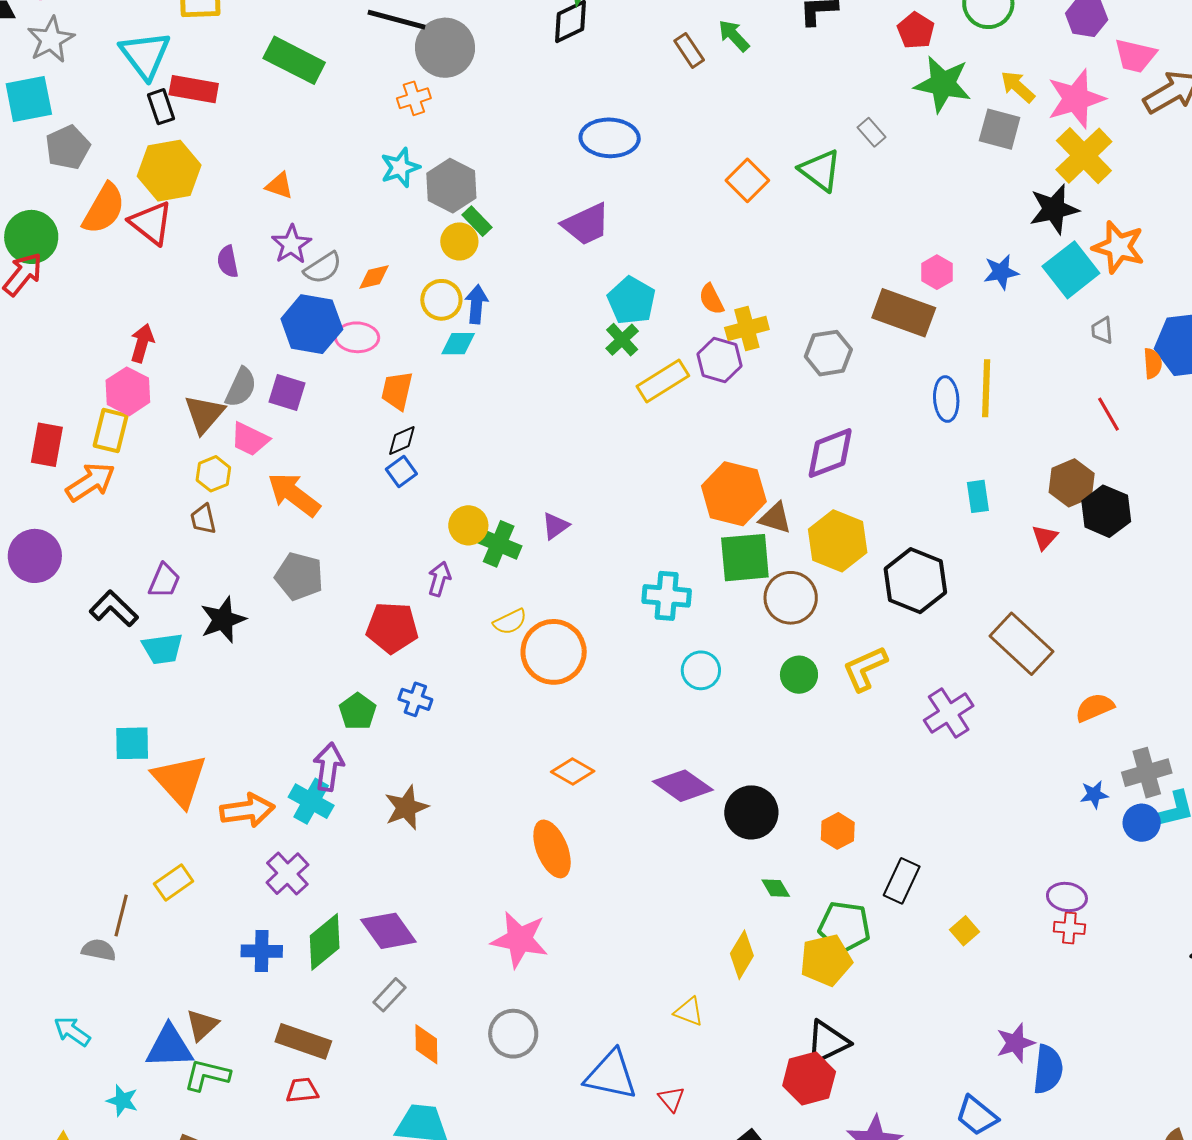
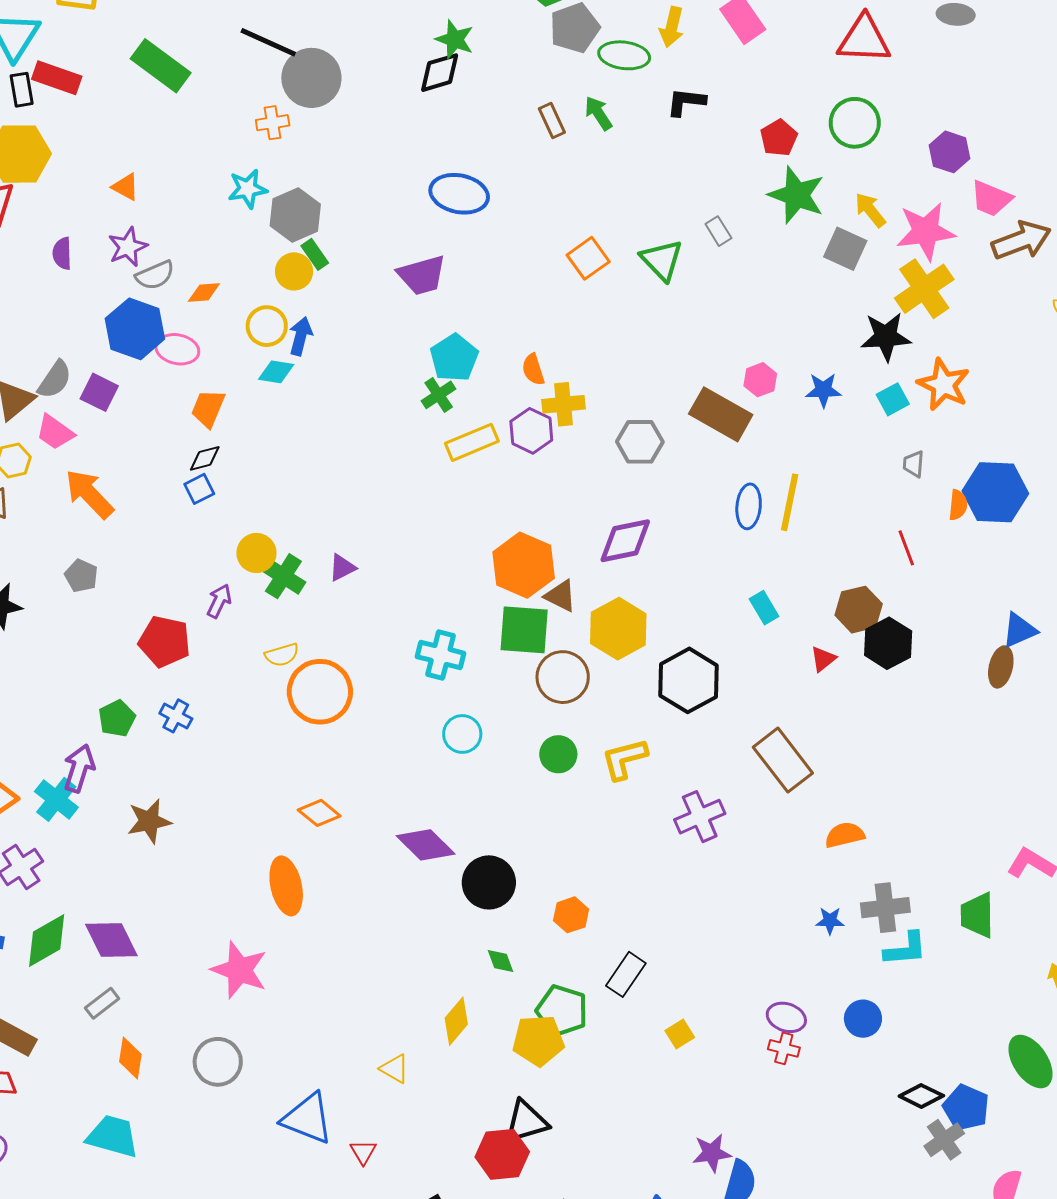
cyan square: (1071, 270) -> (893, 399), size x0.6
cyan rectangle: (978, 496) -> (764, 608), turned -32
gray pentagon: (299, 576) -> (81, 576), size x0.7
blue circle: (1142, 823) -> (863, 1019), moved

